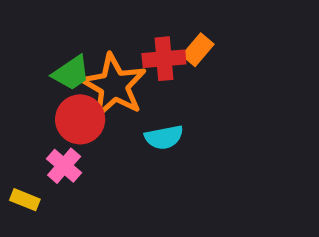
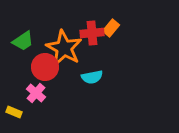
green trapezoid: (71, 73) -> (23, 41), moved

